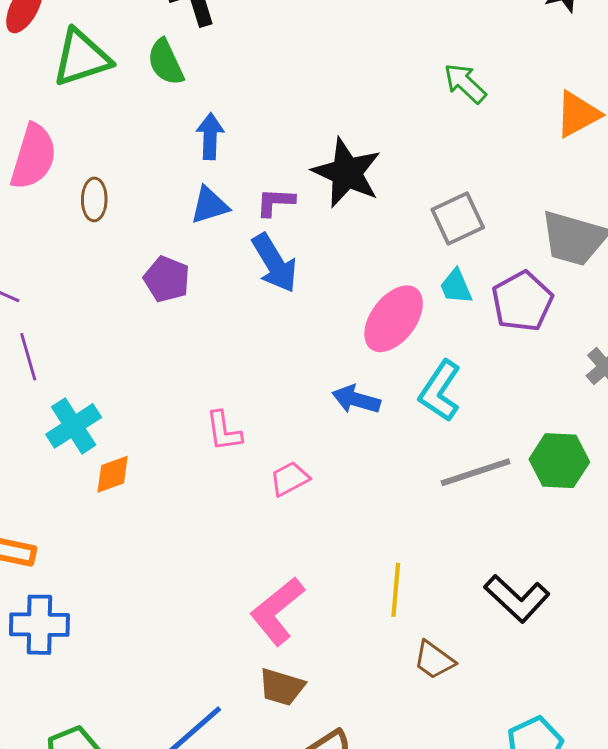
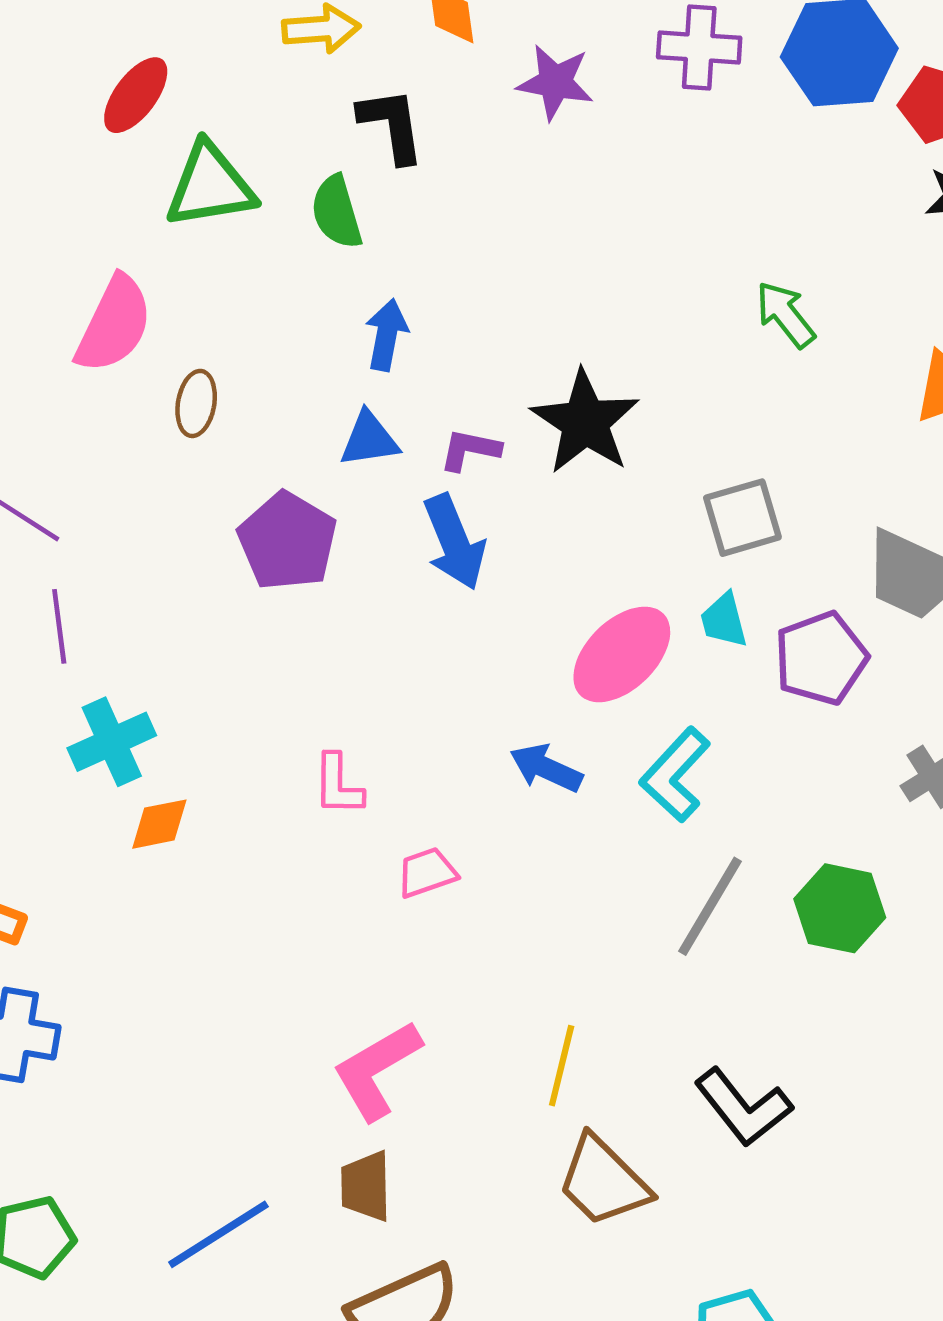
purple pentagon: (167, 279) -> (287, 541), size x1.4
gray line: (476, 472) -> (710, 906), turned -50
brown trapezoid: (434, 660) -> (603, 1181), size x1.5
brown trapezoid: (282, 687) -> (366, 1186), turned 63

